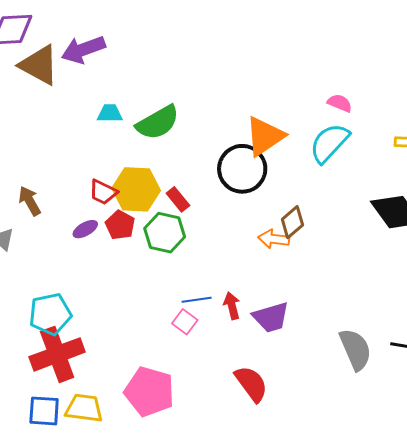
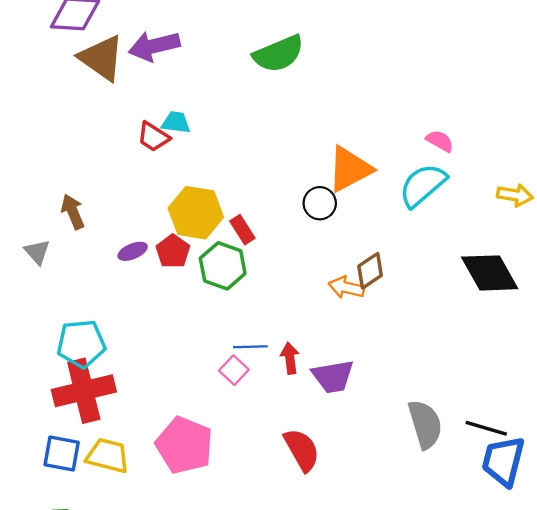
green semicircle: (158, 123) -> (279, 54), moved
black circle: (242, 169) -> (320, 203), size x0.6
red trapezoid: (103, 192) -> (153, 137), moved

